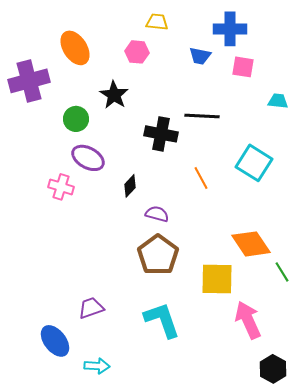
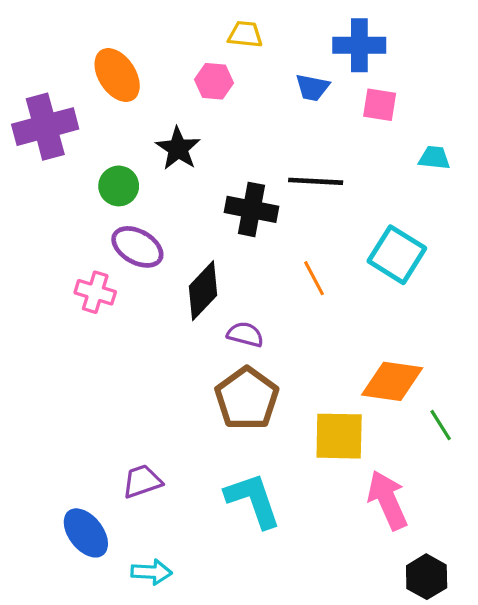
black diamond: (130, 186) -> (203, 291), size x1.6
orange diamond: (251, 244) -> (392, 381), turned -48

